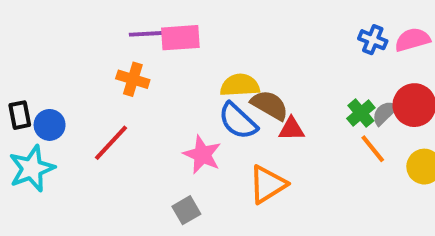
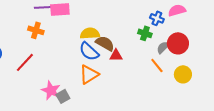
blue cross: (373, 40) -> (157, 18), moved
green cross: (361, 113) -> (145, 33), moved, turned -32
pink star: (202, 155) -> (51, 90), moved
orange triangle: (268, 184) -> (89, 74), moved

